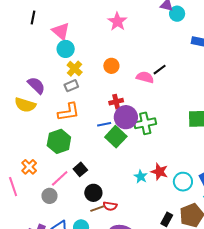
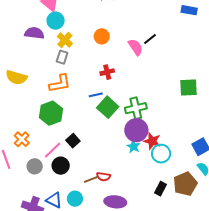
pink semicircle: (145, 77) -> (136, 47), turned 42
purple semicircle: (36, 85) -> (34, 33), moved, turned -36
gray rectangle: (71, 86) -> (62, 57), turned -48
purple circle: (126, 117) -> (136, 130), moved
green cross: (145, 123) -> (136, 108), moved
cyan circle: (183, 182) -> (161, 154), moved
black circle: (93, 193) -> (61, 166), moved
gray circle: (49, 196) -> (35, 166), moved

